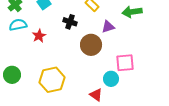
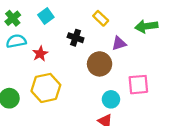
cyan circle: (111, 79) -> (111, 99), moved
yellow hexagon: (52, 80) -> (46, 88), moved

